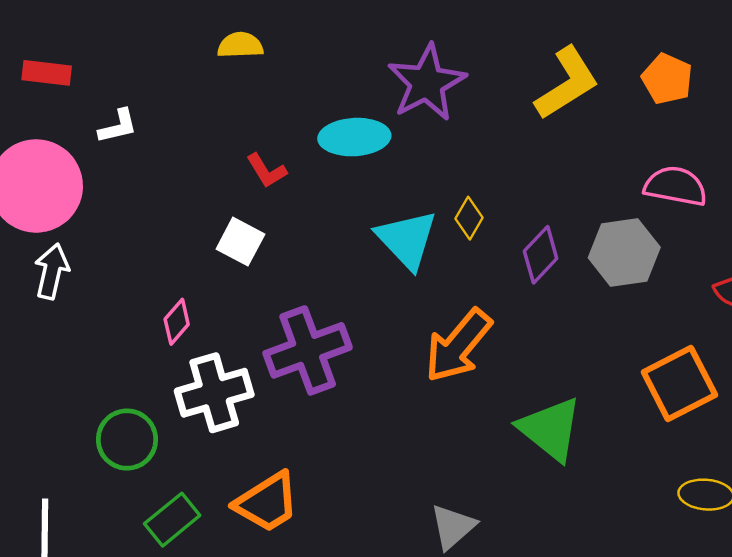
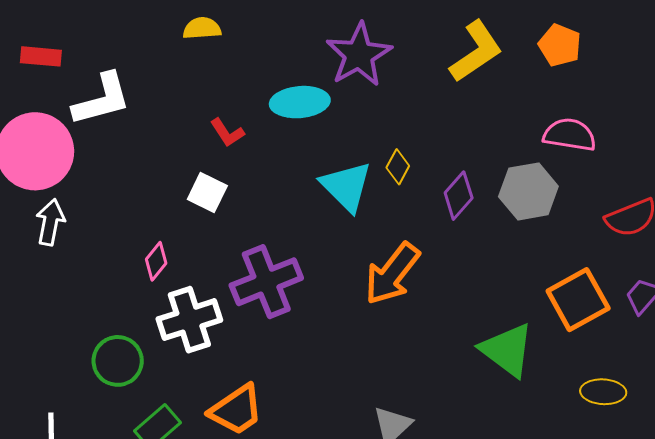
white L-shape: (118, 126) -> (102, 99), size x1.8
green triangle: (550, 429) -> (507, 350), moved

